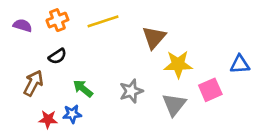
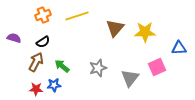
purple semicircle: (23, 25) -> (14, 38), moved
yellow star: (178, 64) -> (145, 32), moved
brown arrow: (33, 83) -> (36, 62), moved

